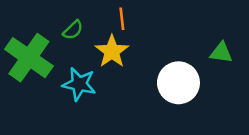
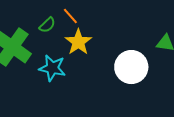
orange line: (122, 19) -> (70, 16), moved, turned -36

